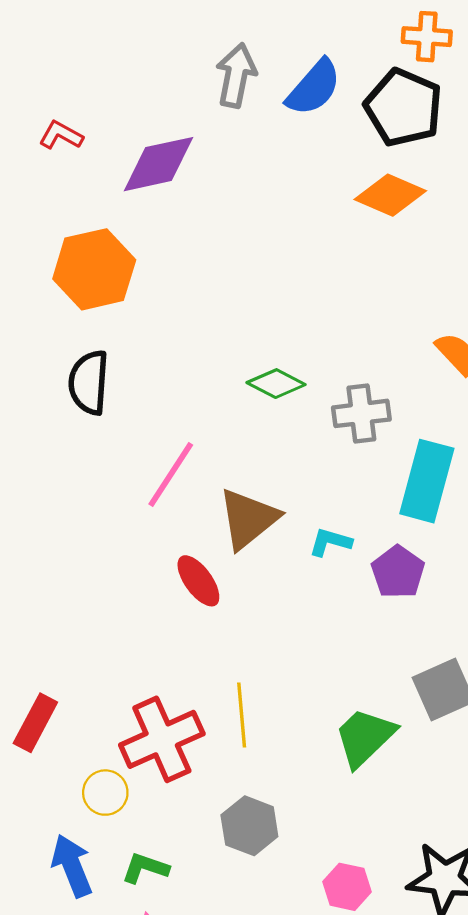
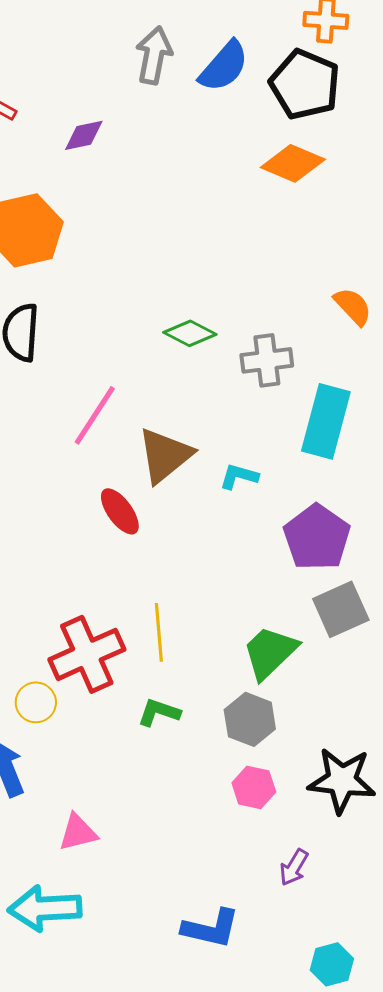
purple diamond: (159, 164) -> (84, 135), size x0.6
purple pentagon: (398, 572) -> (317, 537), moved, size x1.4
gray hexagon: (249, 826) -> (250, 719), moved
green L-shape: (145, 868) -> (159, 712), moved

